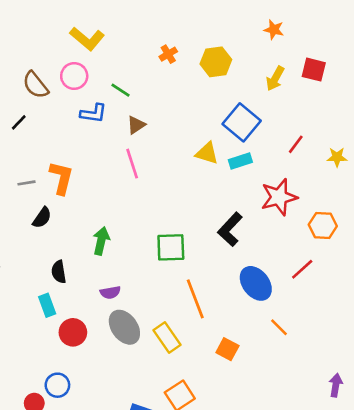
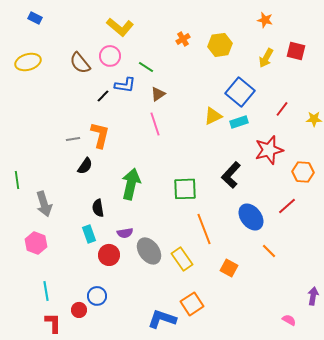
black line: (19, 122) -> (103, 96), moved
yellow triangle: (207, 153) -> (213, 116), turned -42
green arrow: (101, 241) -> (131, 184), size x1.4
purple semicircle: (110, 292) -> (125, 233), moved

